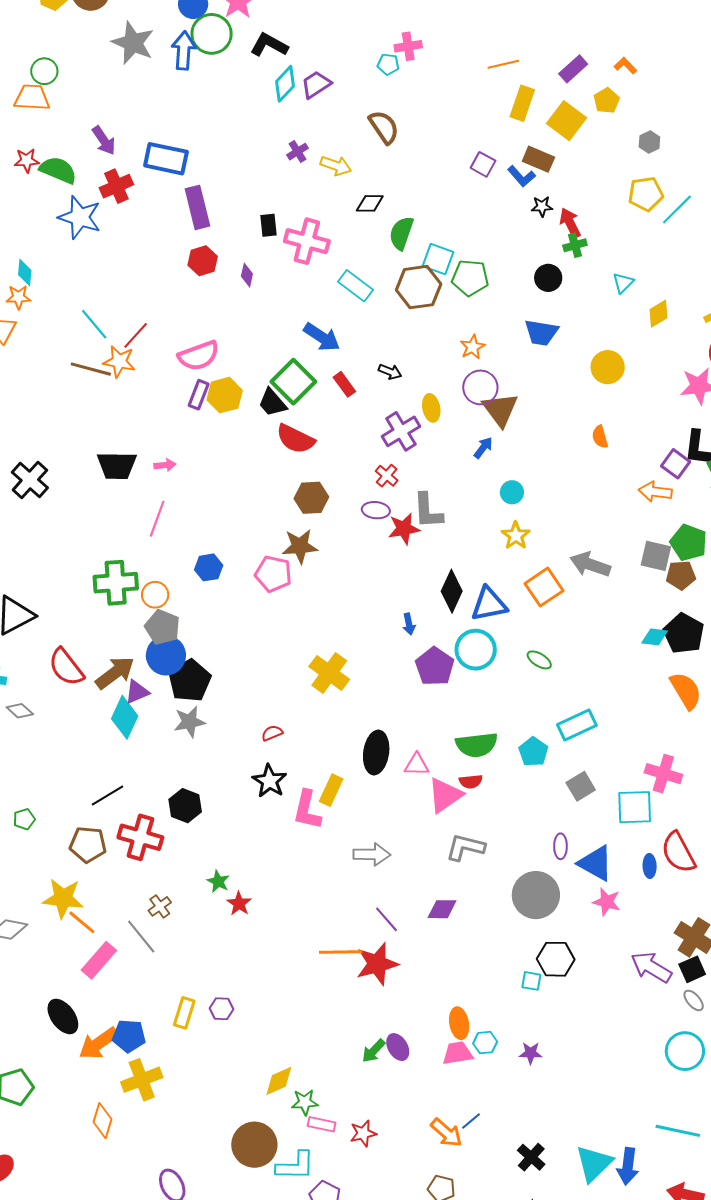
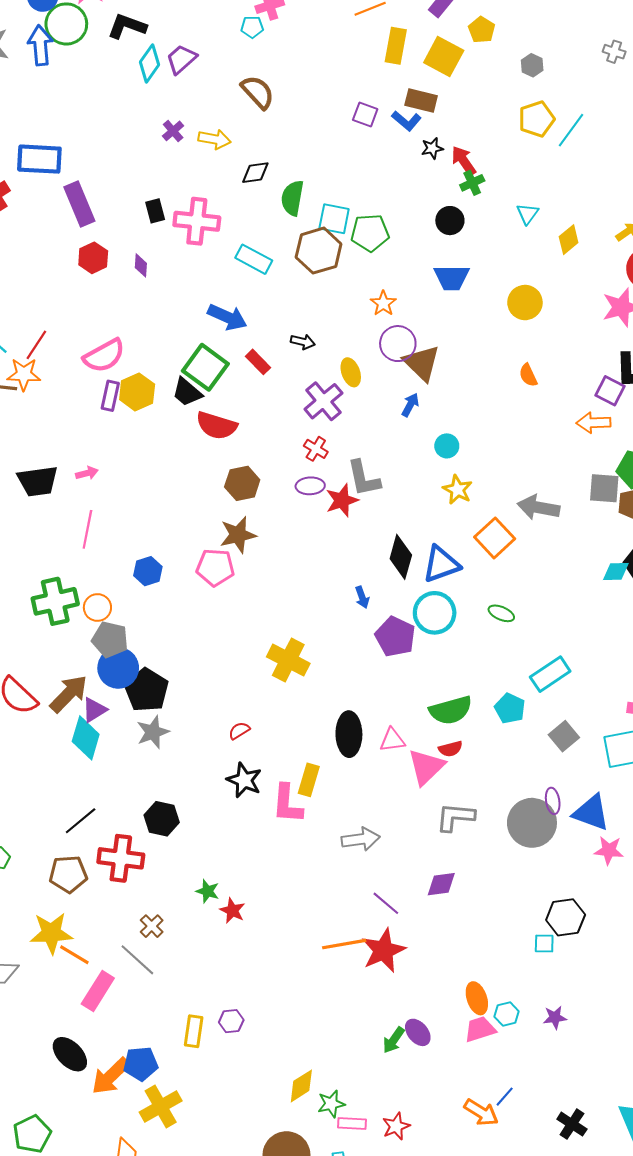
gray circle: (536, 895) -> (532, 823), moved

